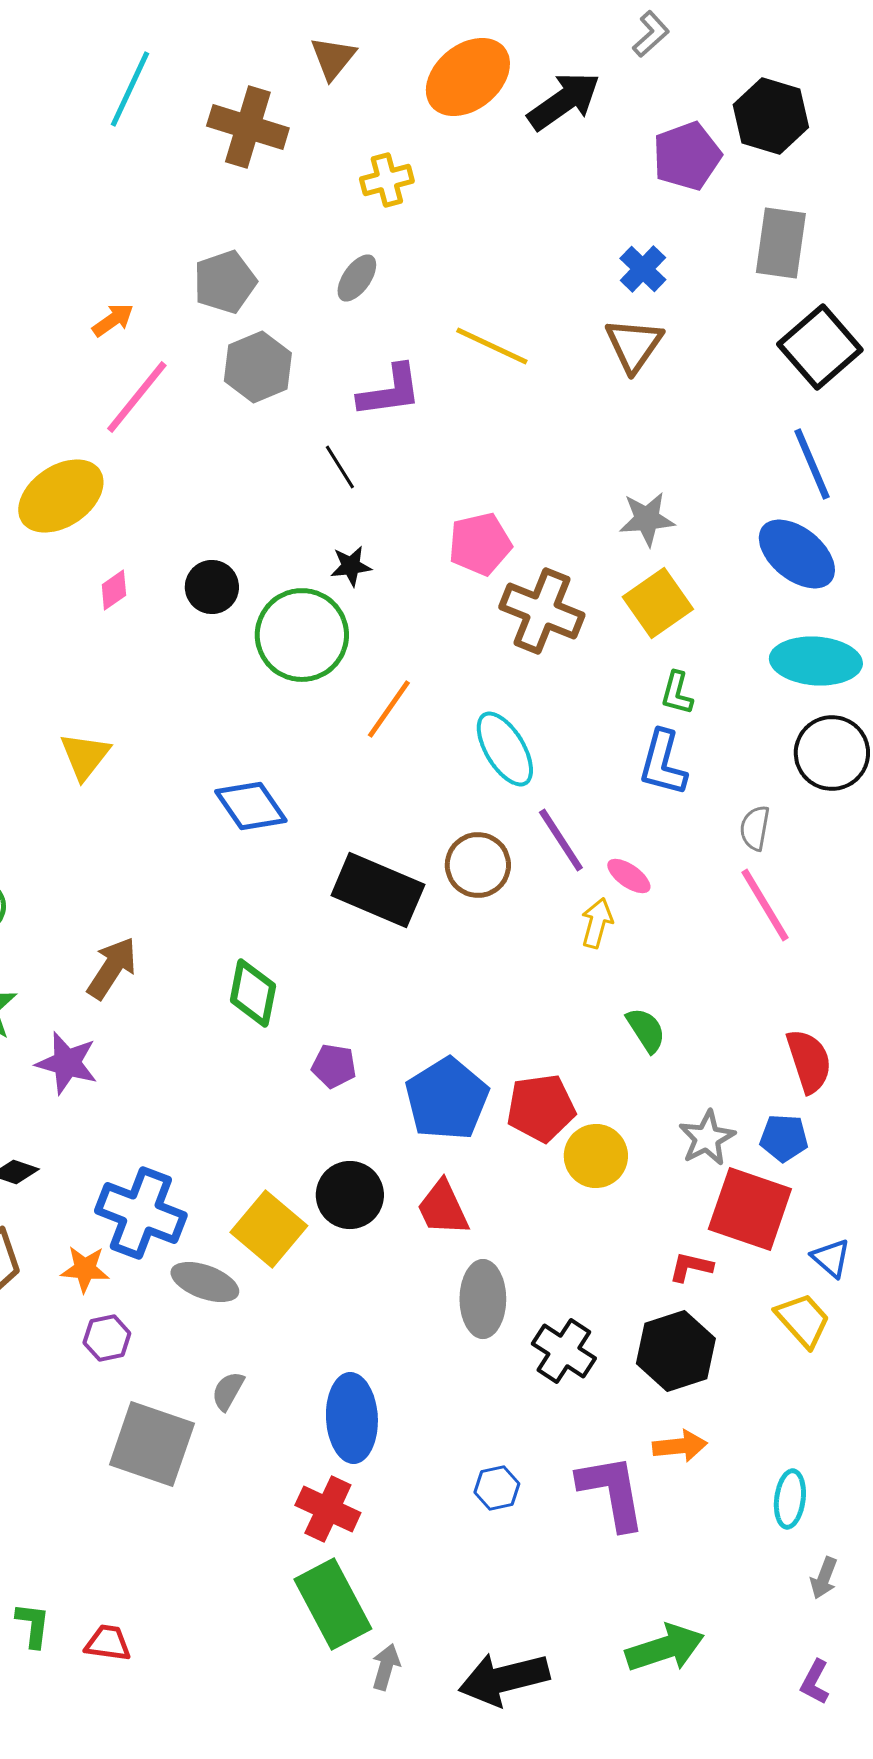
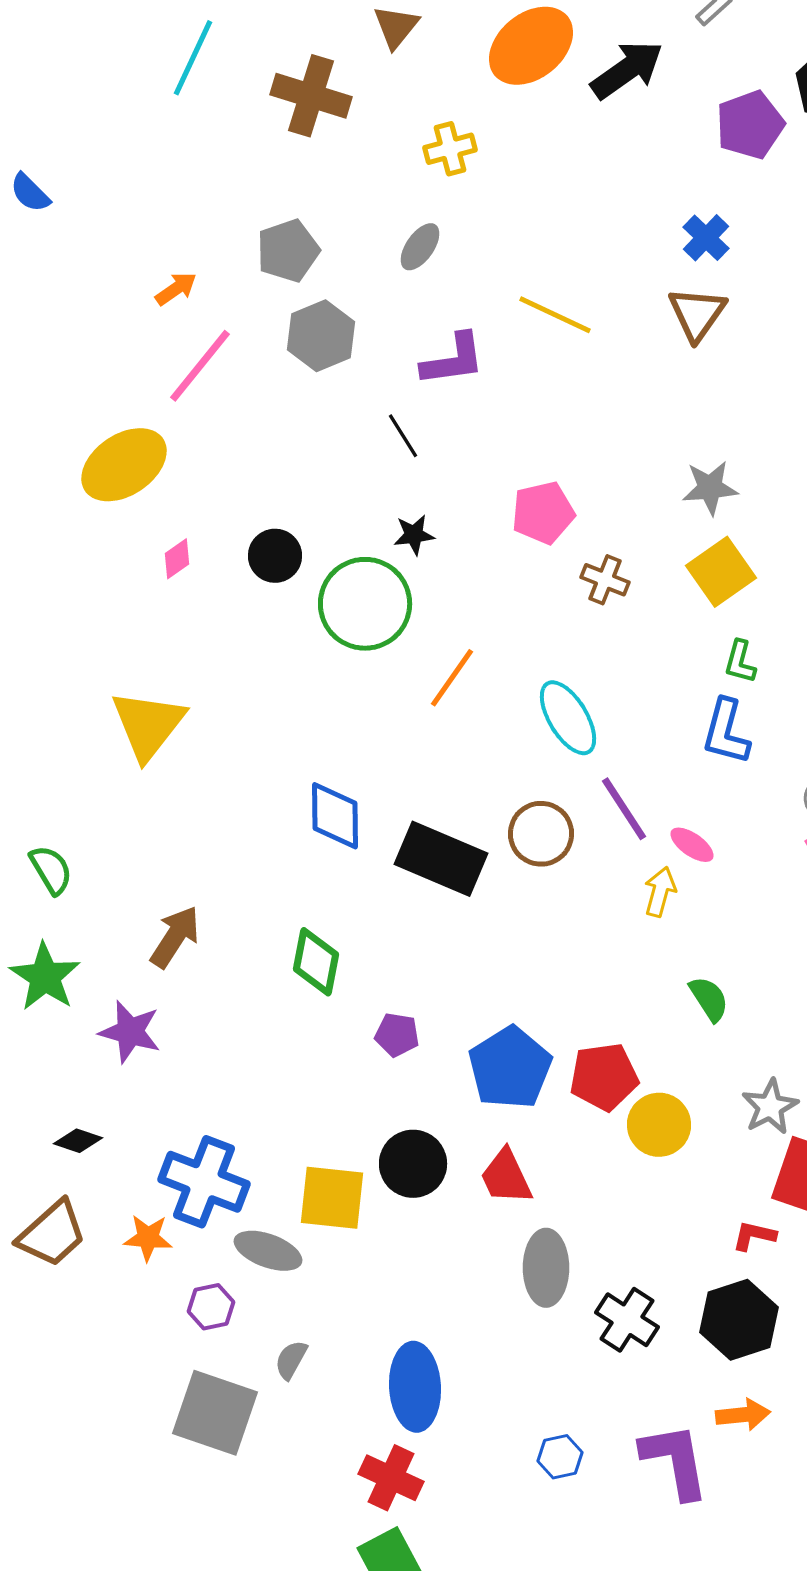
brown cross: (542, 611) -> (605, 580), size x0.6
yellow triangle: (85, 756) -> (148, 725), size x1.5
blue diamond: (251, 806) -> (335, 816), moved, turned 34
yellow square: (269, 1229) -> (332, 1198), turned -34
purple hexagon: (107, 1338) -> (211, 1307), moved

